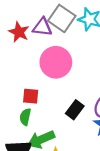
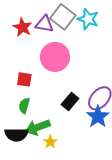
red square: (31, 96) -> (24, 79), moved

